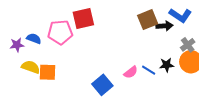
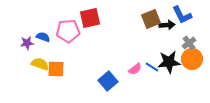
blue L-shape: (180, 15) -> (182, 15), turned 30
black star: (167, 65) -> (169, 62), size x1.6

